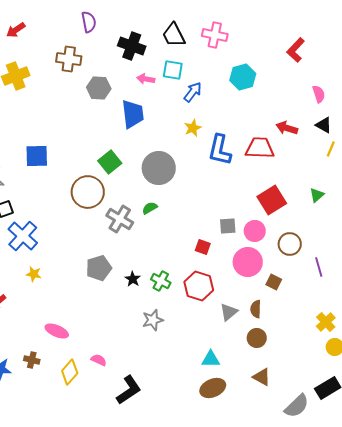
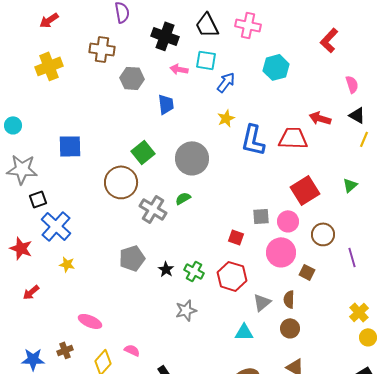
blue trapezoid: (133, 114) -> (166, 104), size x0.7
cyan triangle: (211, 359) -> (244, 332), moved
brown cross: (32, 360) -> (65, 350), turned -35

